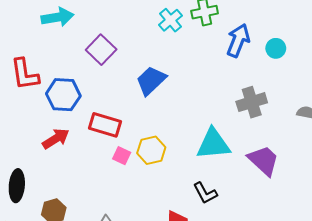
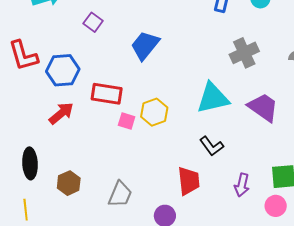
purple square: (101, 50) -> (93, 22), size x0.7

